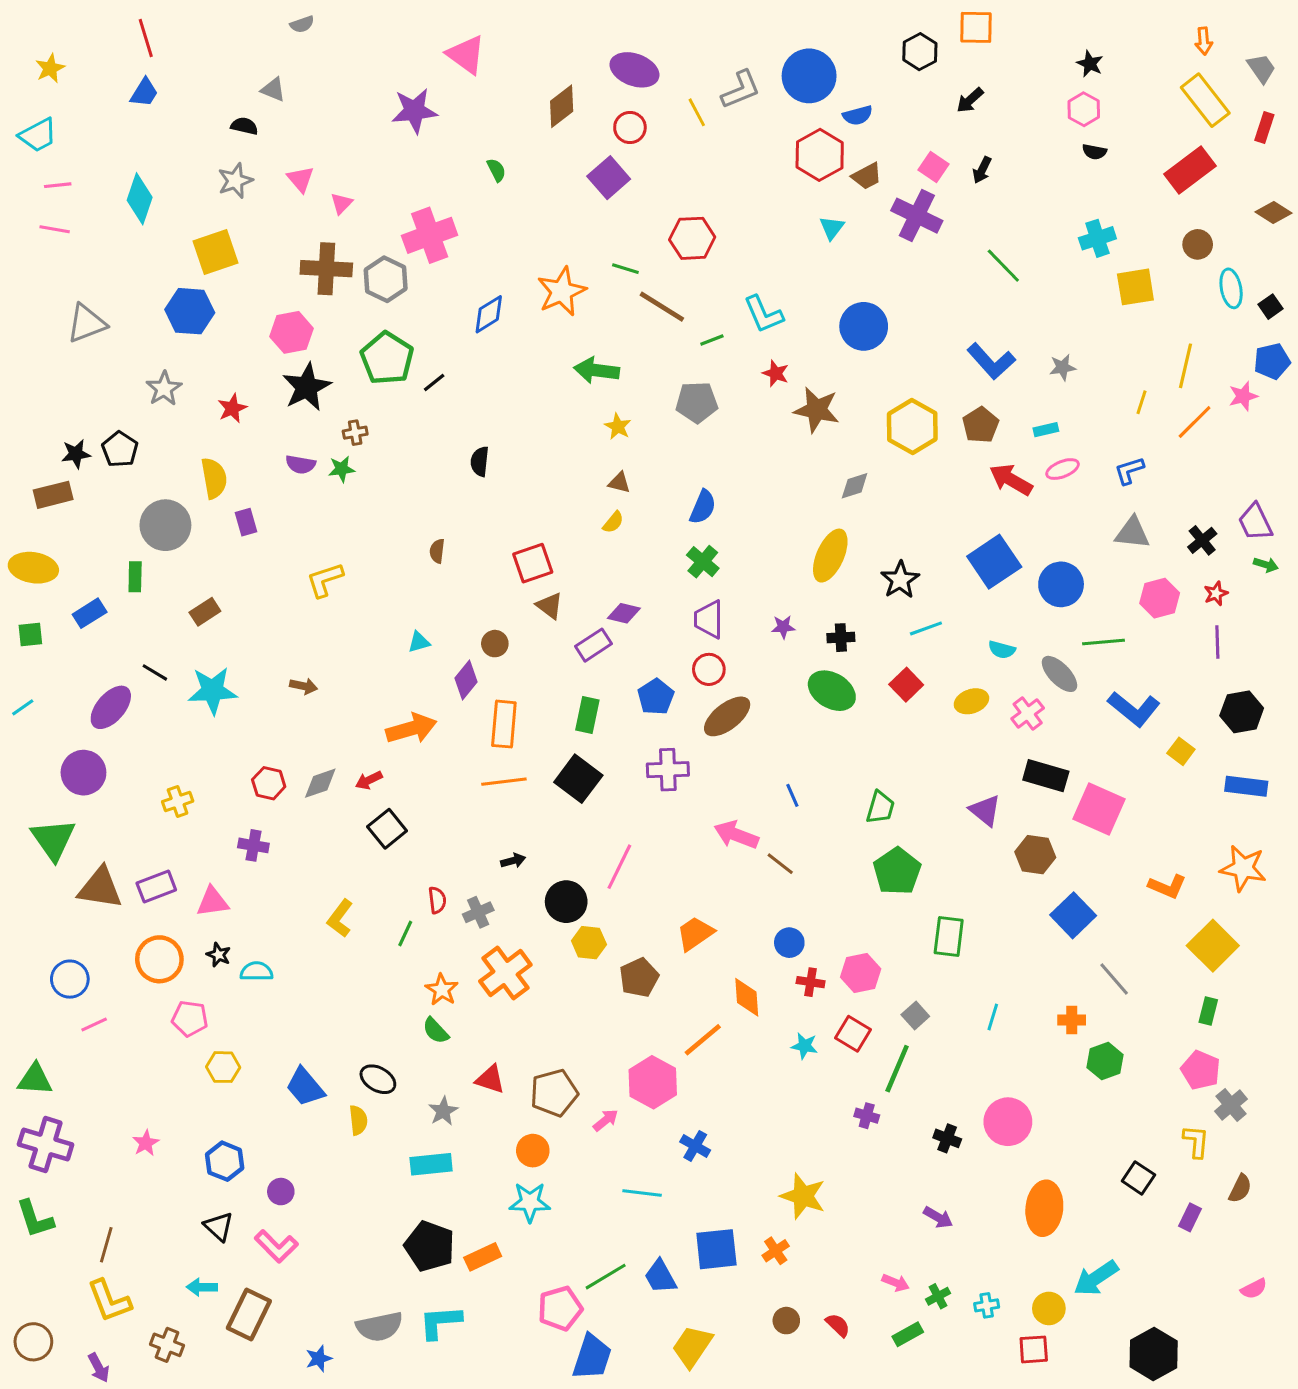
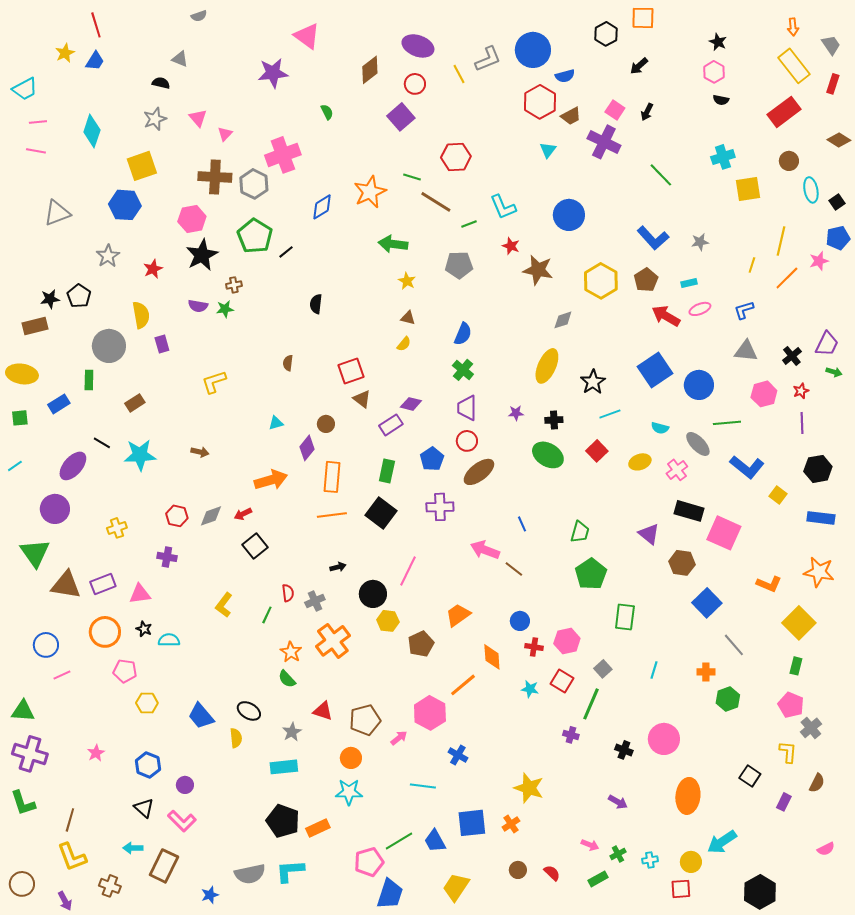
yellow star: (50, 68) -> (65, 53), moved
purple trapezoid: (1255, 522) -> (827, 344), turned -128

